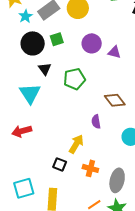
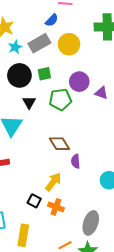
green pentagon: (74, 79) -> (60, 100), moved
brown diamond: (115, 100) -> (59, 144), moved
orange cross: (90, 168) -> (56, 207), moved

